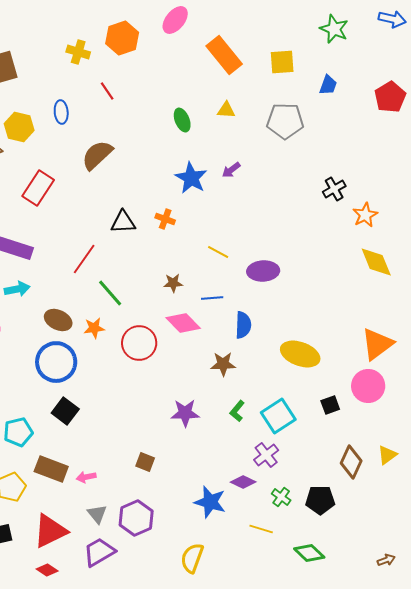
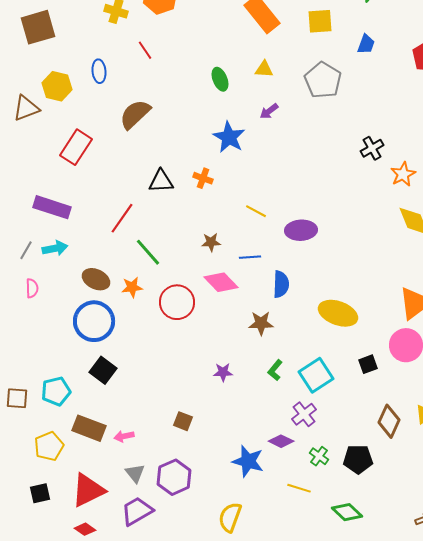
gray pentagon: (285, 121) -> (323, 80), turned 30
purple arrow: (231, 170) -> (269, 111), moved
purple star: (185, 413) -> (223, 372), size x0.7

